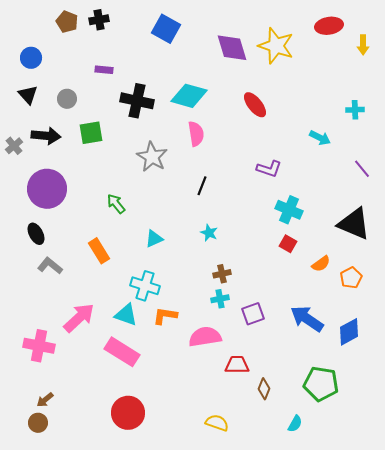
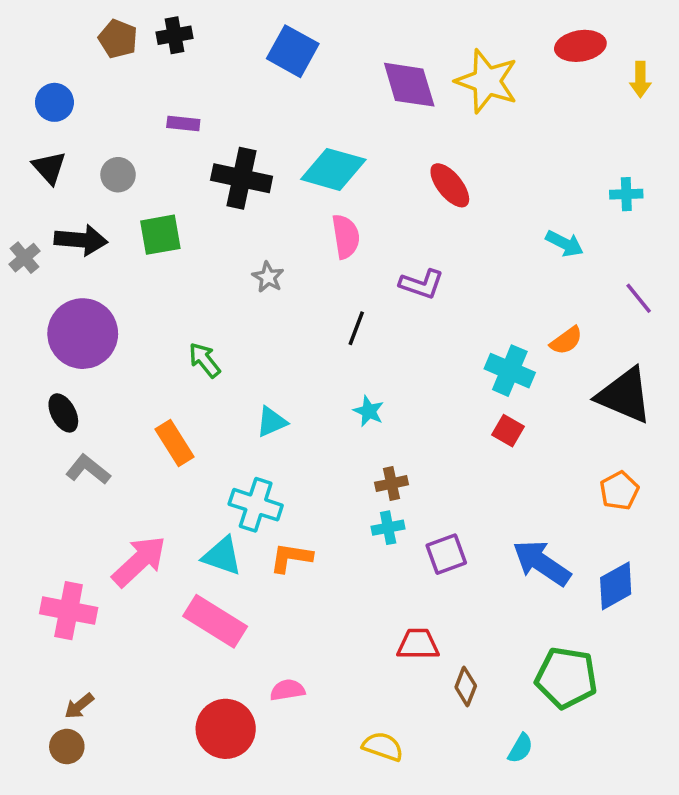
gray star: (152, 157) -> (268, 277), size x0.6
purple L-shape: (269, 169) -> (422, 284), moved
orange semicircle: (321, 264) -> (566, 341), moved
pink semicircle: (205, 337) -> (287, 690), moved, size x0.6

